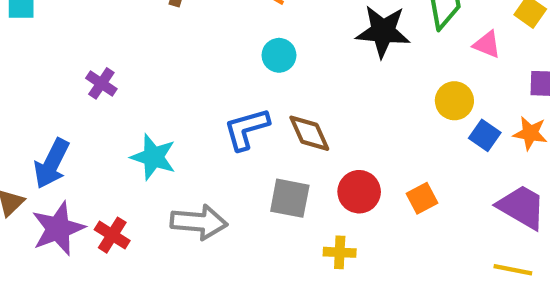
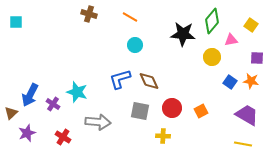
pink triangle: (487, 44) -> (231, 40), turned -32
purple cross: (101, 83) -> (53, 104), moved
yellow circle: (454, 101) -> (212, 57), moved
purple star: (58, 229) -> (27, 133), moved, size x0.7
red cross: (112, 235) -> (63, 137), moved

